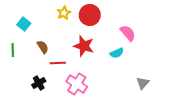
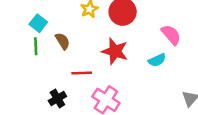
brown semicircle: (43, 47) -> (63, 41), moved
green line: (13, 50) -> (36, 46), moved

